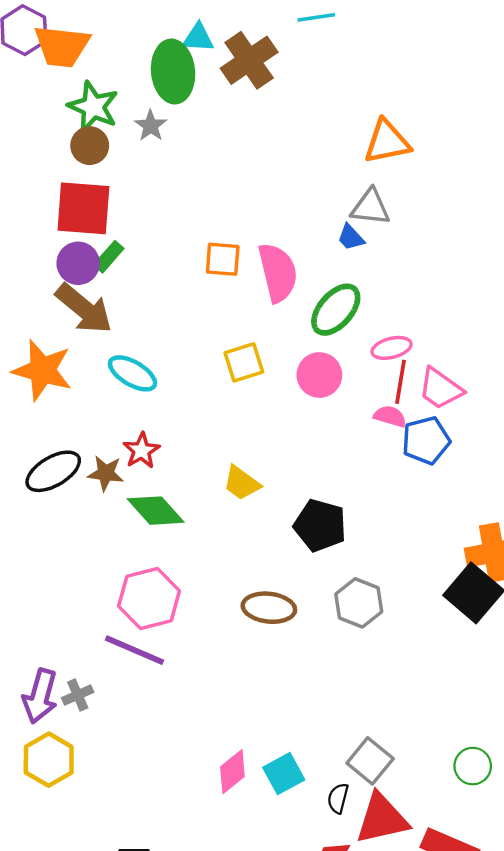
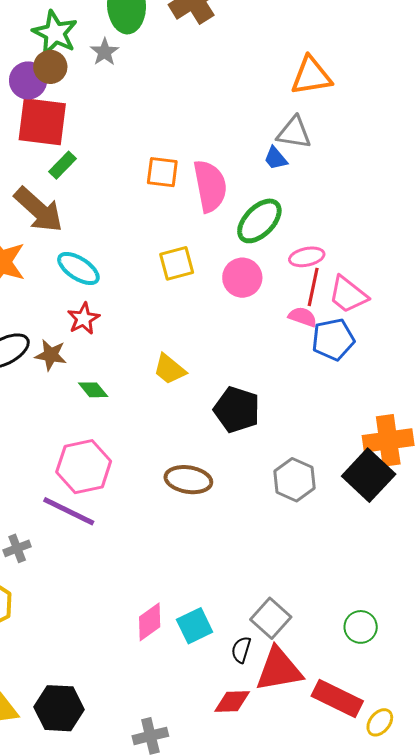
purple circle: (78, 263) -> (28, 80), moved
red star: (141, 451) -> (83, 319), moved
green diamond: (156, 511) -> (93, 390), size x0.6
gray hexagon: (359, 603) -> (294, 480), moved

